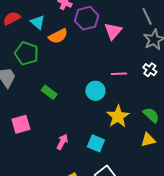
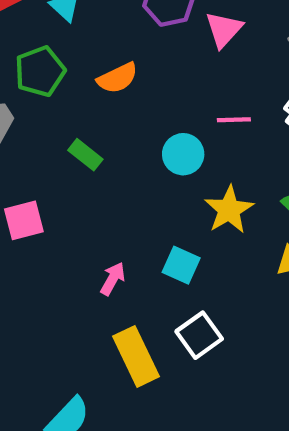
orange semicircle: (58, 36) -> (117, 78), moved
green pentagon: (27, 53) -> (40, 71), turned 30
pink arrow: (62, 142) -> (113, 279), moved

